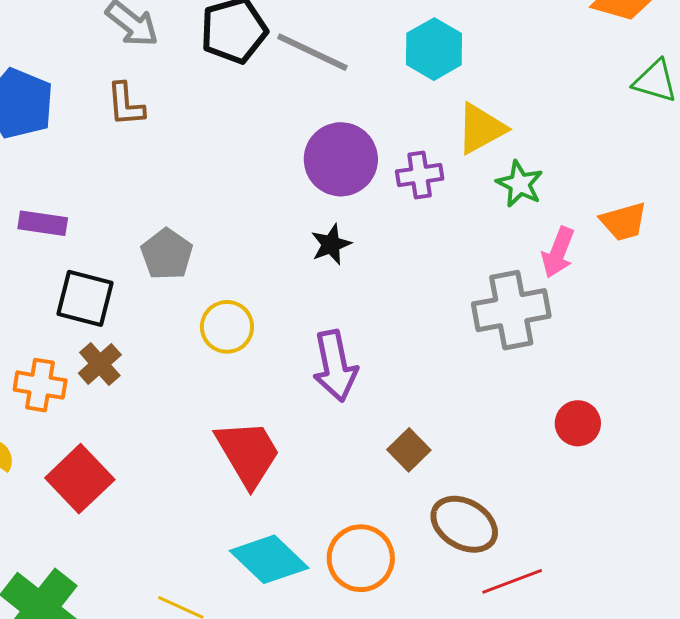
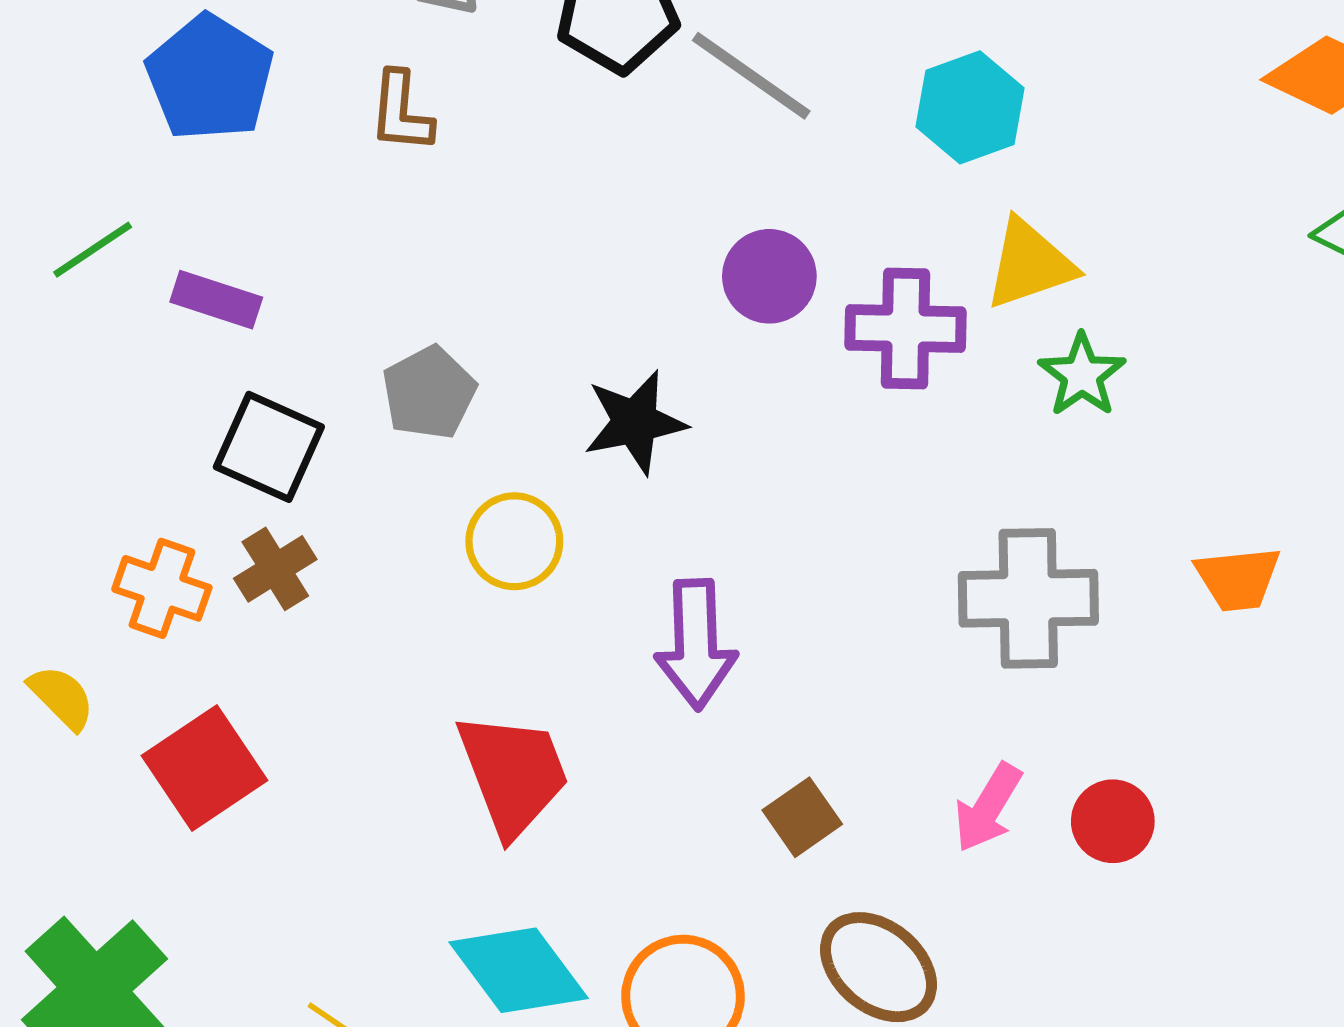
purple circle: (341, 159) -> (769, 276), size x0.7
purple cross: (420, 175) -> (906, 329), size x1.4
orange trapezoid: (624, 221) -> (1238, 579), moved
black star: (331, 244) -> (635, 422), moved, size x1.4
pink arrow: (558, 252) -> (988, 808), moved

